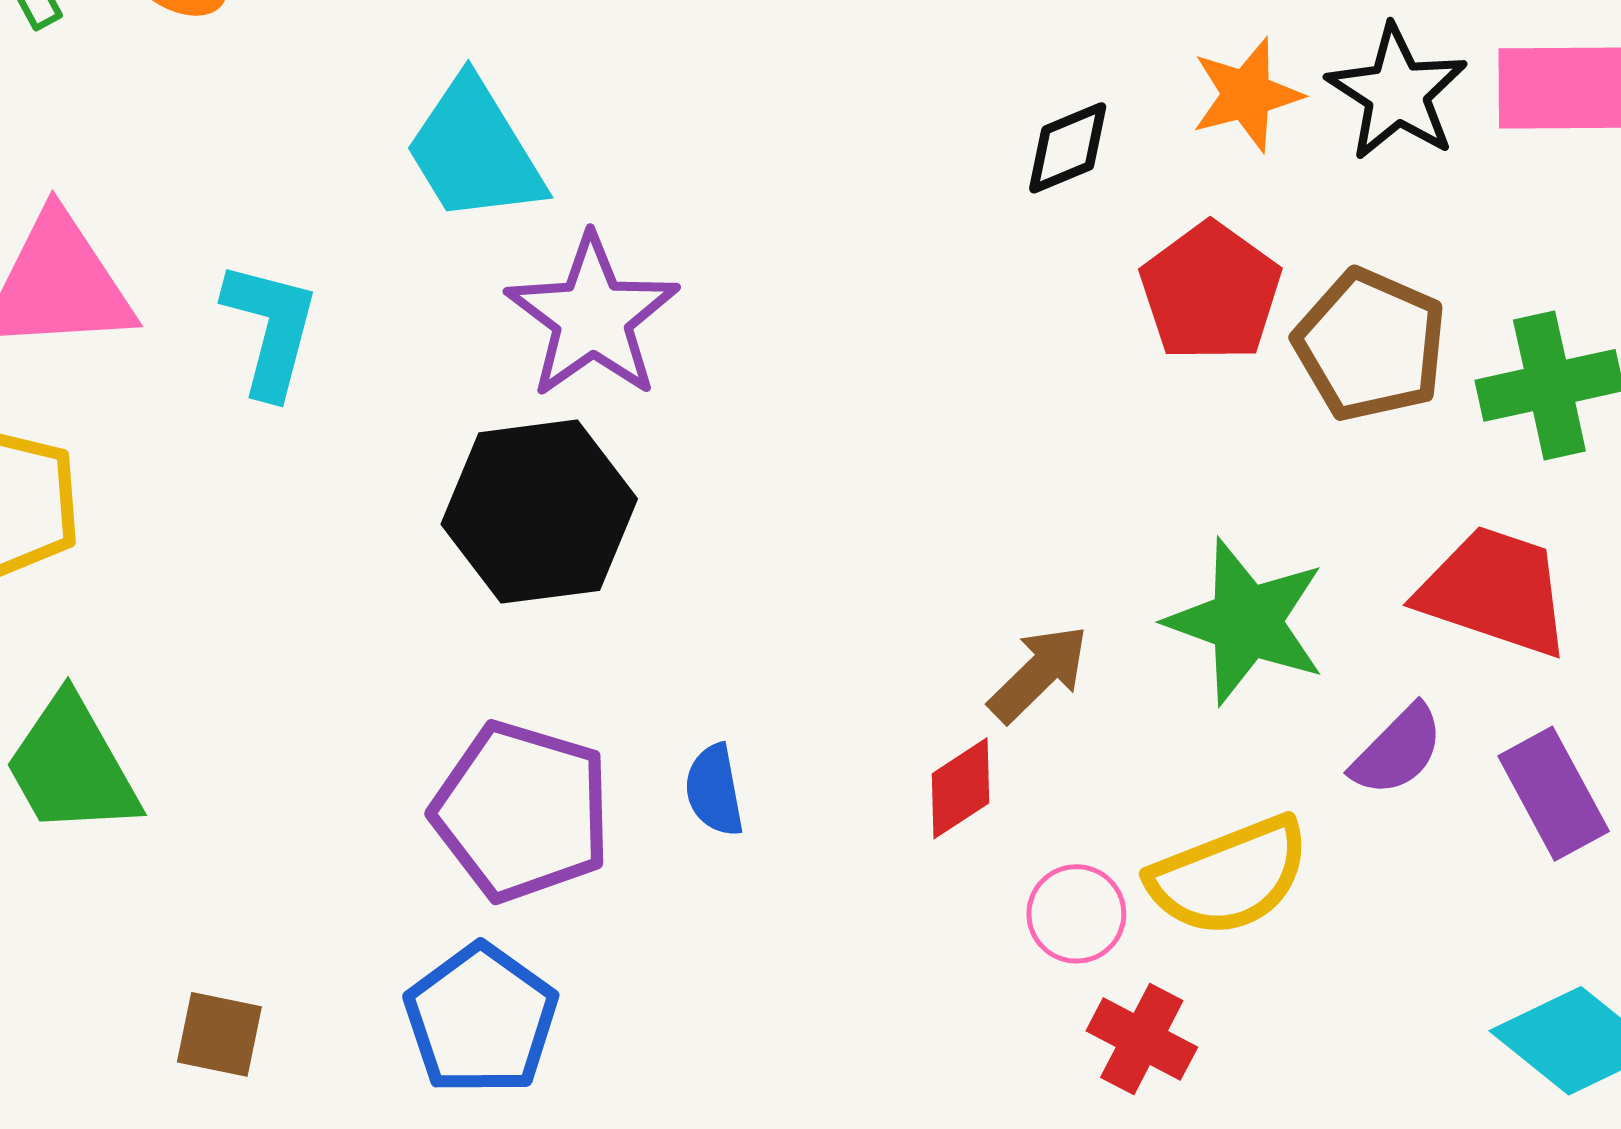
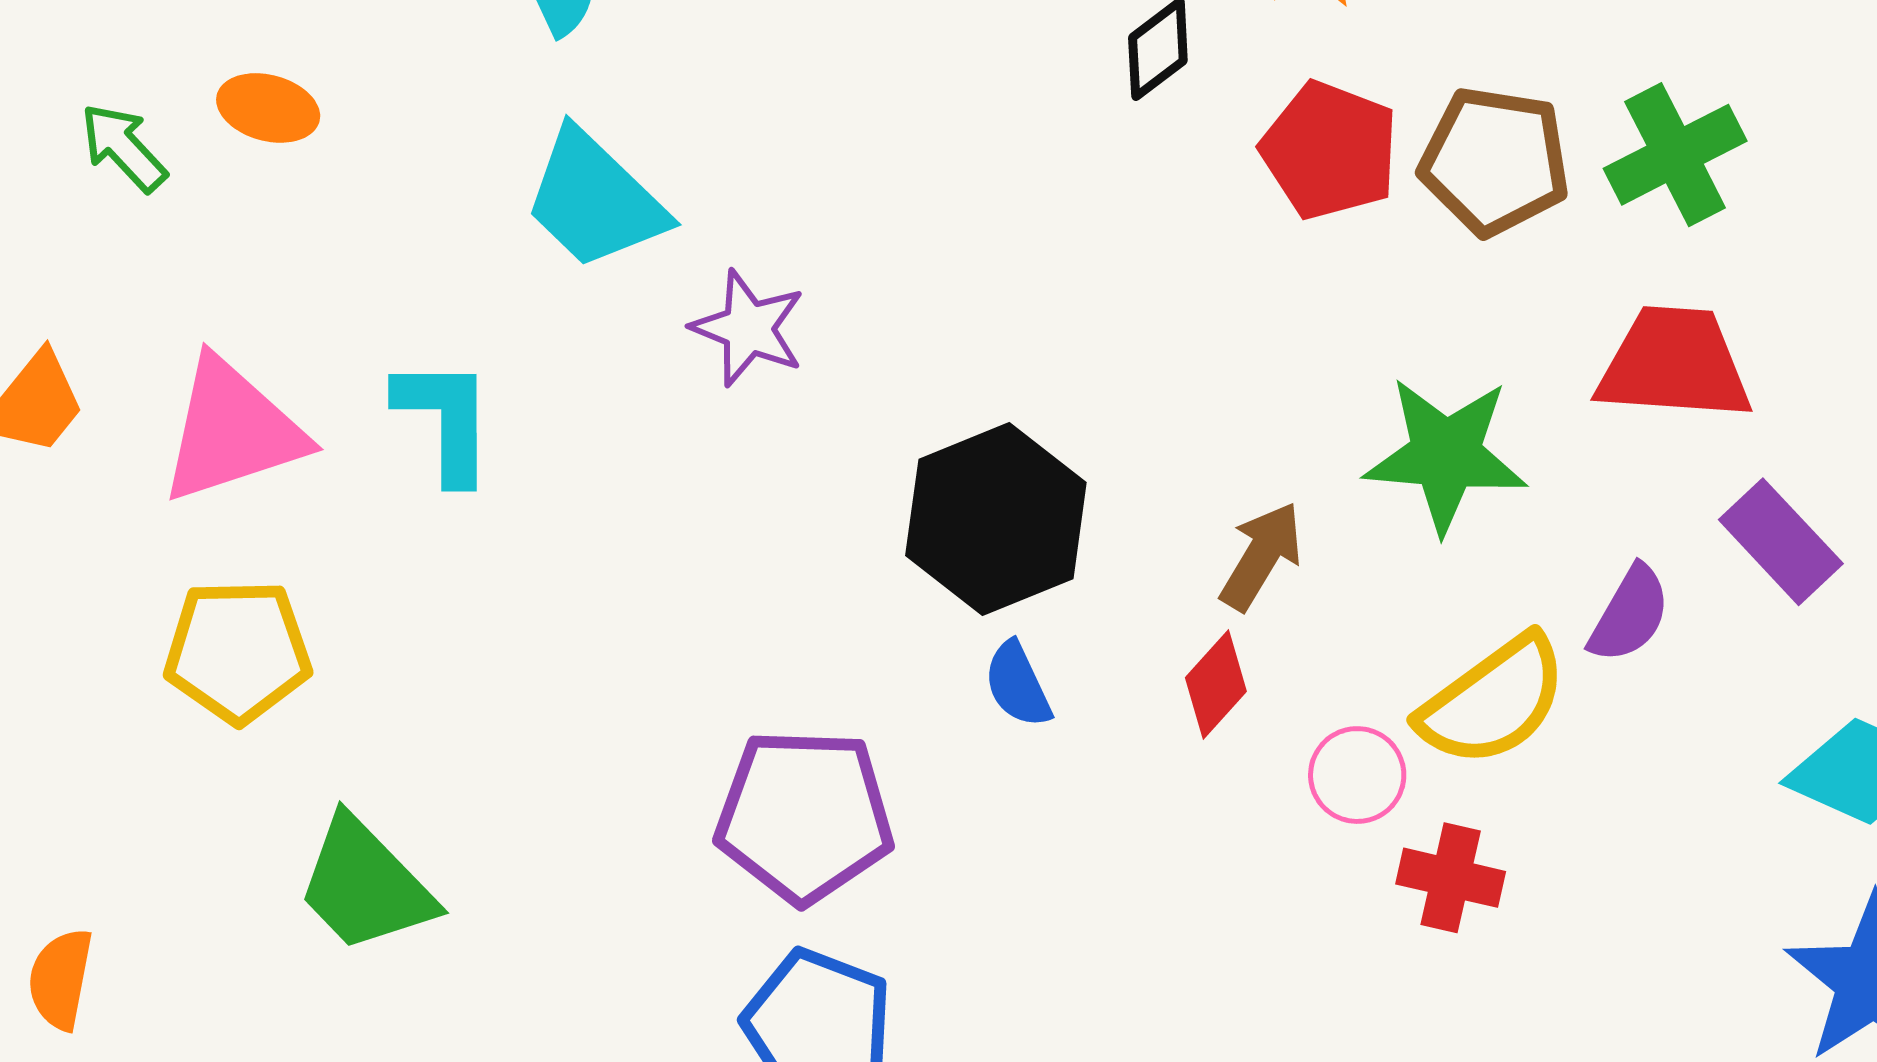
purple star: (592, 317) -> (748, 328), size x0.7
black hexagon: (539, 512) -> (996, 519), moved
purple semicircle: (1397, 750) -> (1630, 614), moved
blue semicircle: (714, 790) -> (1018, 685), moved

